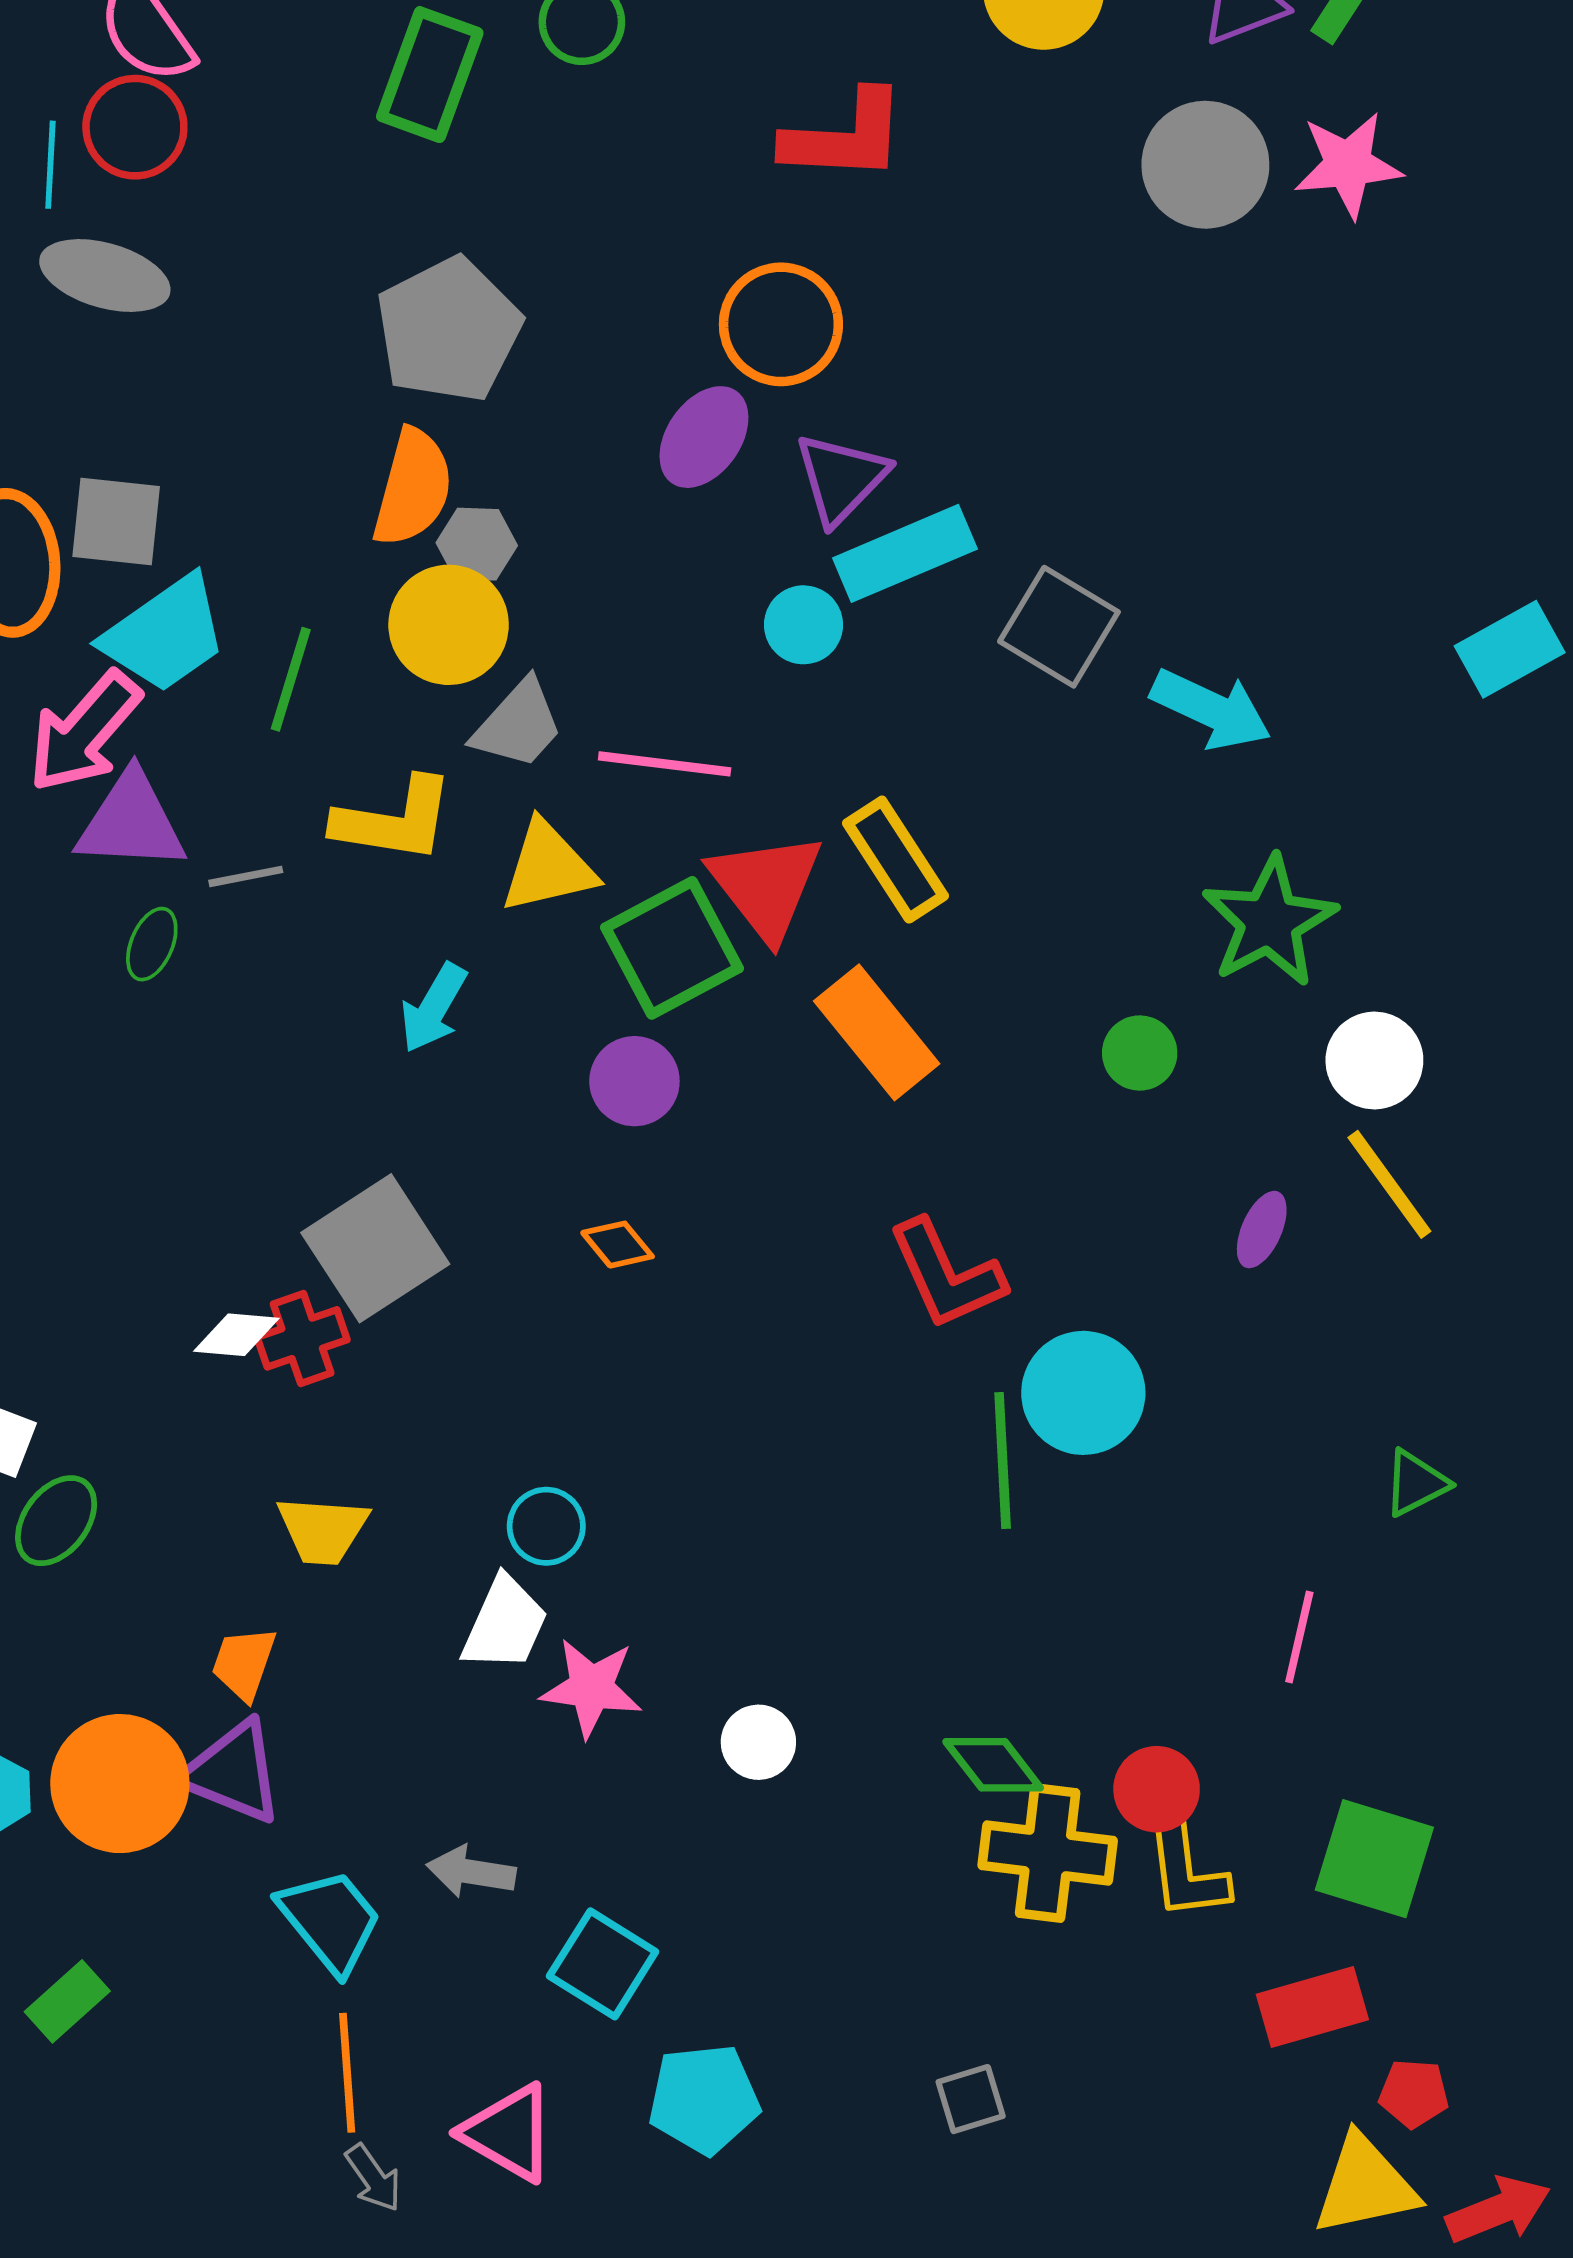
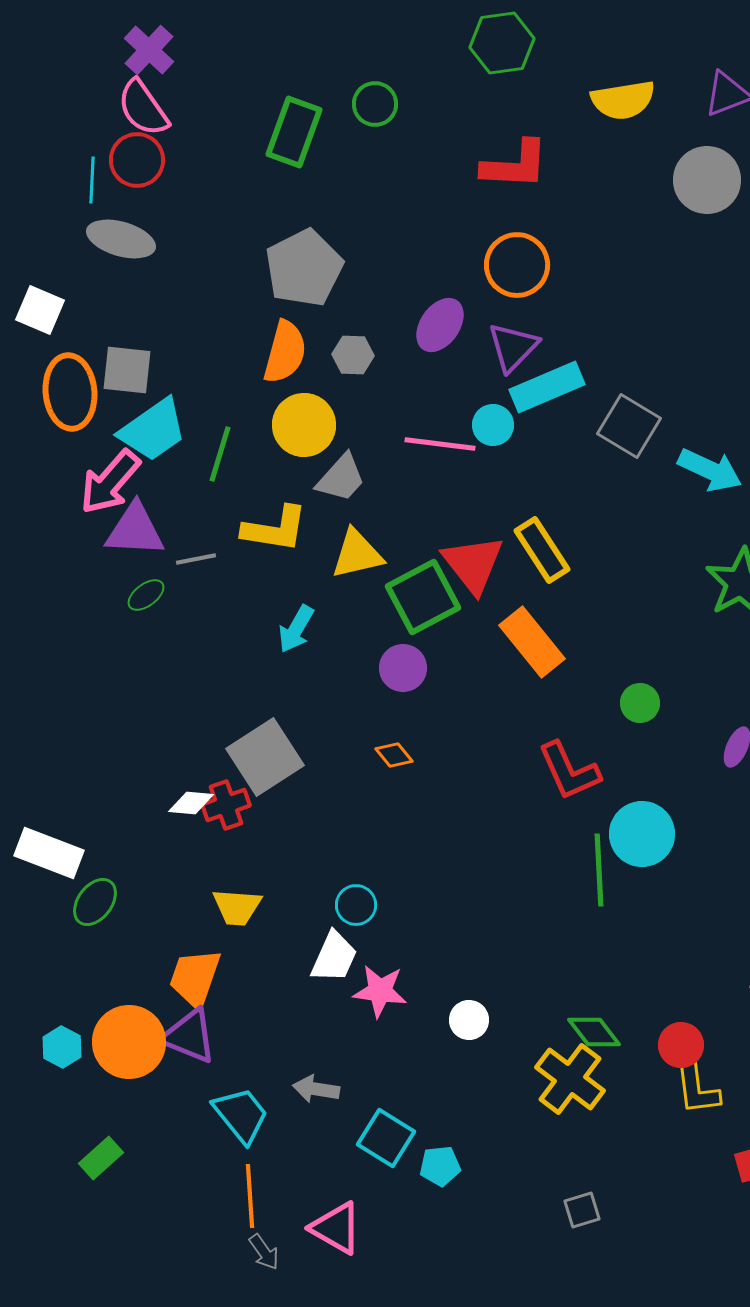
orange circle: (781, 324) -> (517, 265), moved
gray hexagon: (477, 544) -> (353, 355), moved
pink line: (665, 764) -> (440, 444), moved
green ellipse: (152, 944) -> (146, 595), turned 30
green circle: (1140, 1053) -> (640, 703), moved
orange trapezoid: (244, 1663) -> (195, 978), size x1.5
yellow cross: (1048, 1853) -> (570, 1079), moved, turned 30
cyan pentagon: (704, 2099) -> (440, 1166), moved, size x0.7

